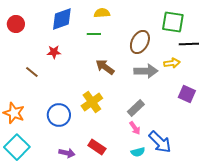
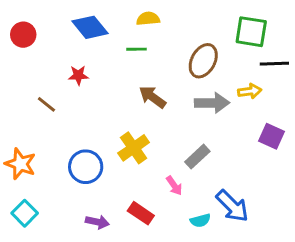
blue diamond: (62, 19) -> (90, 27), turned 70
pink arrow: (135, 128) -> (174, 186), moved
cyan square: (17, 147) -> (25, 213), size x0.7

